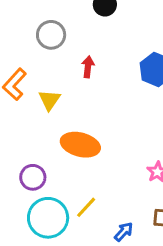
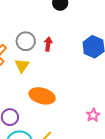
gray circle: (51, 35) -> (26, 41), moved

